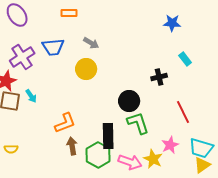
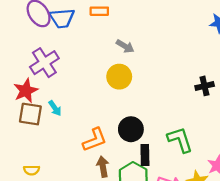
blue trapezoid: (53, 47) -> (62, 18), moved
black circle: (129, 101) -> (131, 129), moved
black rectangle: (108, 136) -> (145, 155), size x0.7

